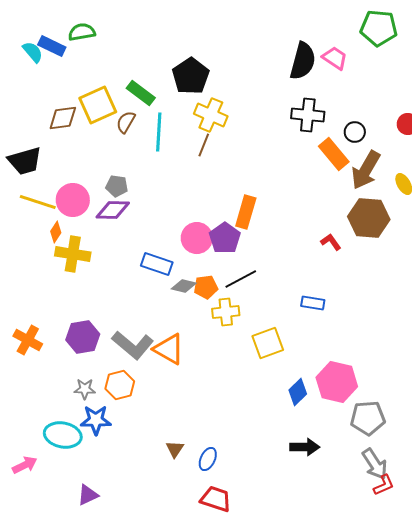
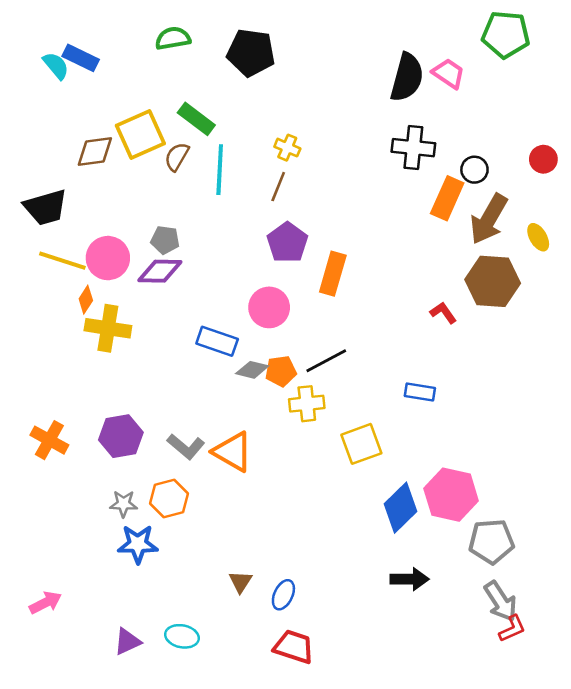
green semicircle: (82, 32) -> (173, 38), moved
black pentagon: (191, 76) -> (251, 53), moved, turned -30
yellow cross: (211, 115) -> (287, 148), size x0.6
orange rectangle: (334, 154) -> (447, 198), turned 64
purple pentagon: (225, 238) -> (287, 242), moved
gray L-shape: (133, 345) -> (186, 447), size x0.7
blue diamond: (298, 392) -> (400, 508), size x1.4
cyan ellipse: (63, 435) -> (182, 636), moved, size x0.7

